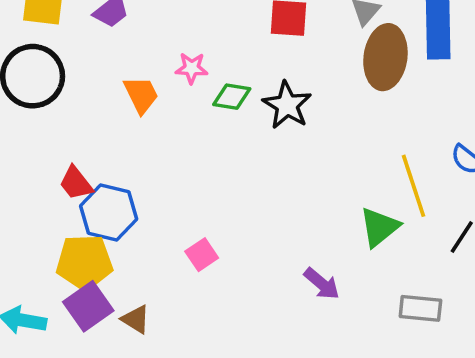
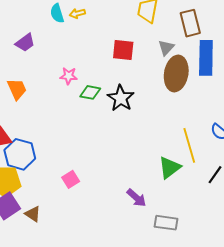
orange trapezoid: (141, 95) -> (17, 89), moved
gray rectangle: (420, 308) -> (166, 223), moved

